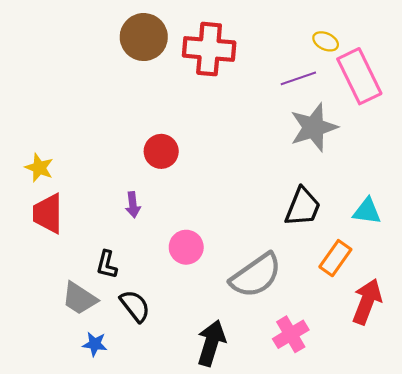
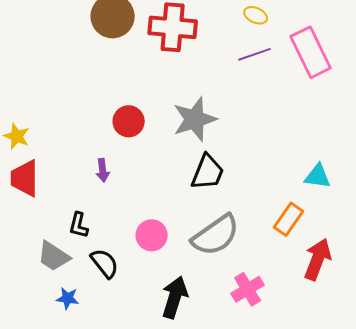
yellow ellipse: (326, 41) -> (256, 15), moved
gray star: (314, 127) -> (195, 119), moved
black trapezoid: (303, 207) -> (208, 172), moved
pink circle: (186, 247) -> (152, 235), moved

